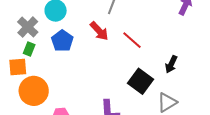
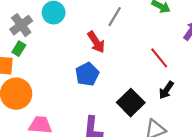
red line: (132, 40) -> (159, 58), moved
blue pentagon: (62, 41) -> (87, 74), moved

